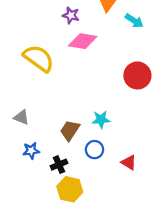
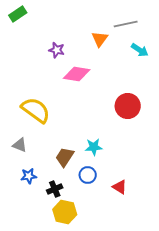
purple star: (71, 15) -> (57, 50), moved
cyan arrow: (134, 21) -> (140, 50), moved
yellow semicircle: (39, 58) -> (36, 110), moved

